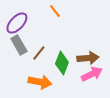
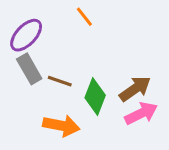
brown line: (39, 53) -> (60, 81), turned 70
brown arrow: (88, 58) -> (135, 89), turned -30

